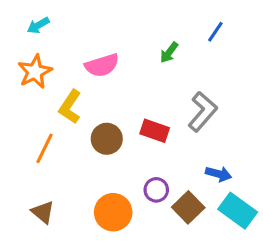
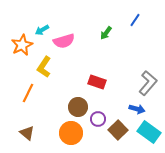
cyan arrow: (38, 25) -> (42, 30), moved
gray L-shape: (203, 112) -> (148, 83), moved
brown circle: (107, 139) -> (78, 107), moved

